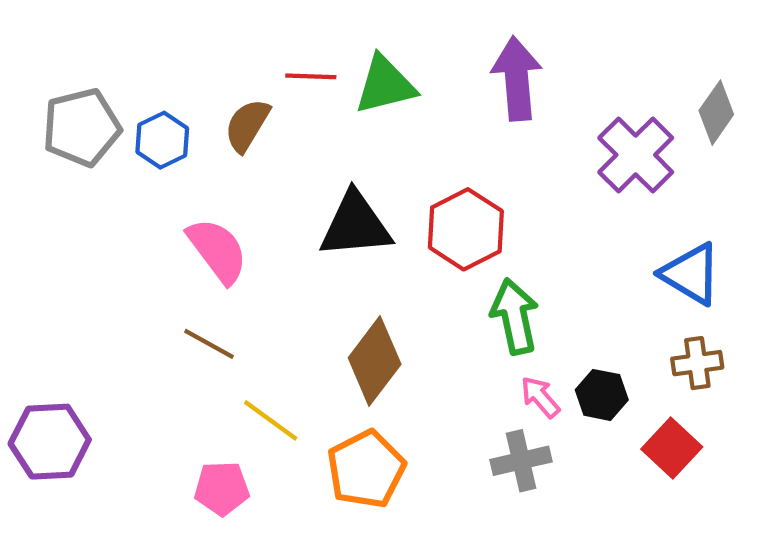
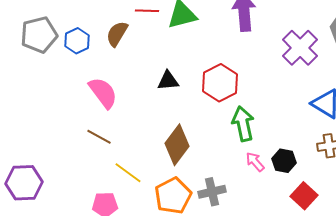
black triangle: (355, 225) -> (168, 81), size x0.6
red square: (672, 448) -> (304, 196), moved
gray cross: (521, 461) -> (212, 192), moved

